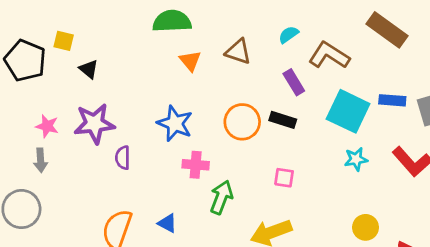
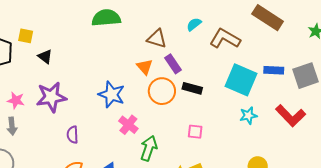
orange triangle: (190, 61) -> (145, 67), moved
purple rectangle: (294, 82) -> (173, 64), moved
purple semicircle: (123, 158) -> (73, 135), moved
pink cross: (196, 165) -> (128, 125), turned 36

